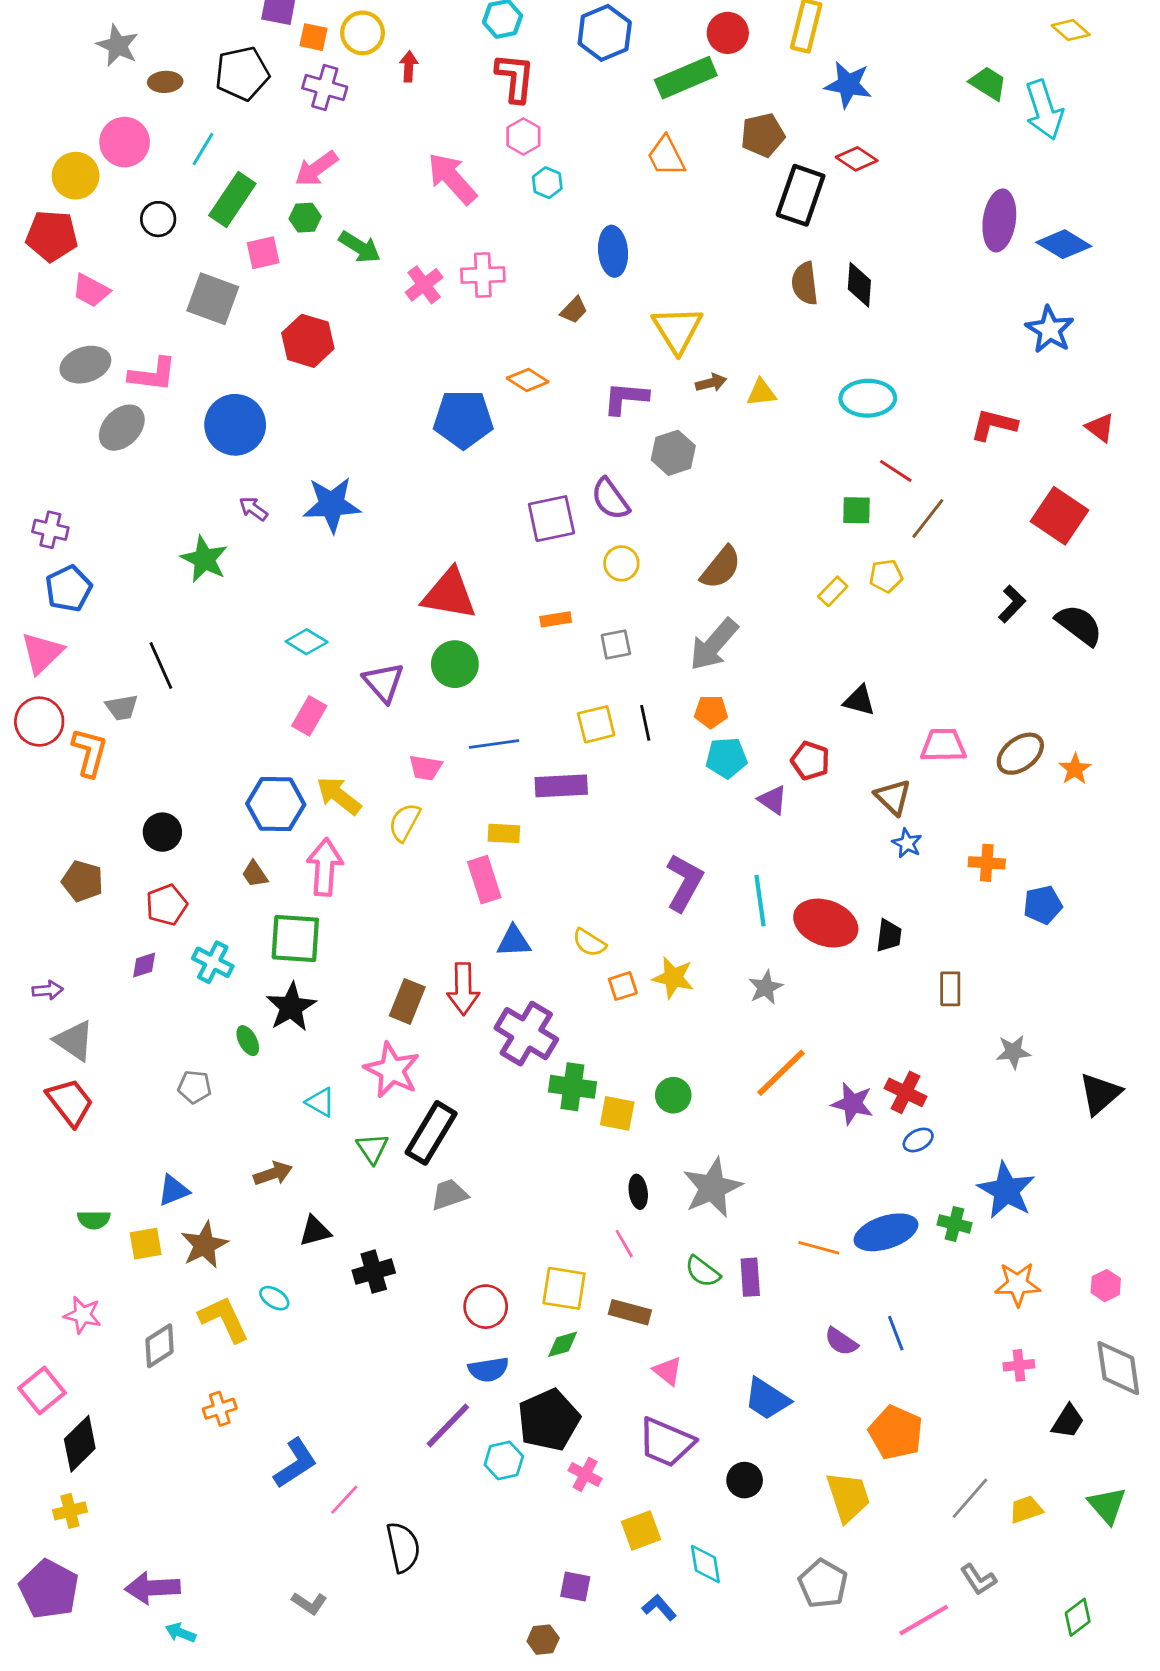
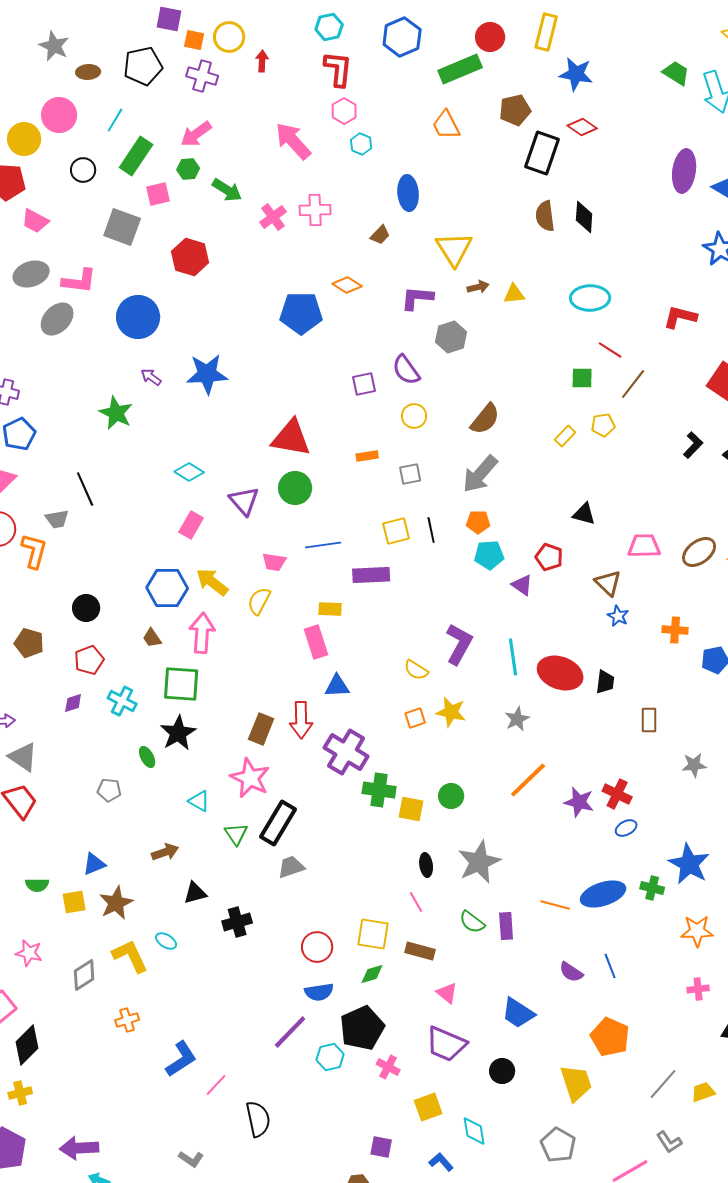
purple square: (551, 519) -> (364, 384), size x0.7
yellow semicircle: (589, 943) -> (416, 670), moved

